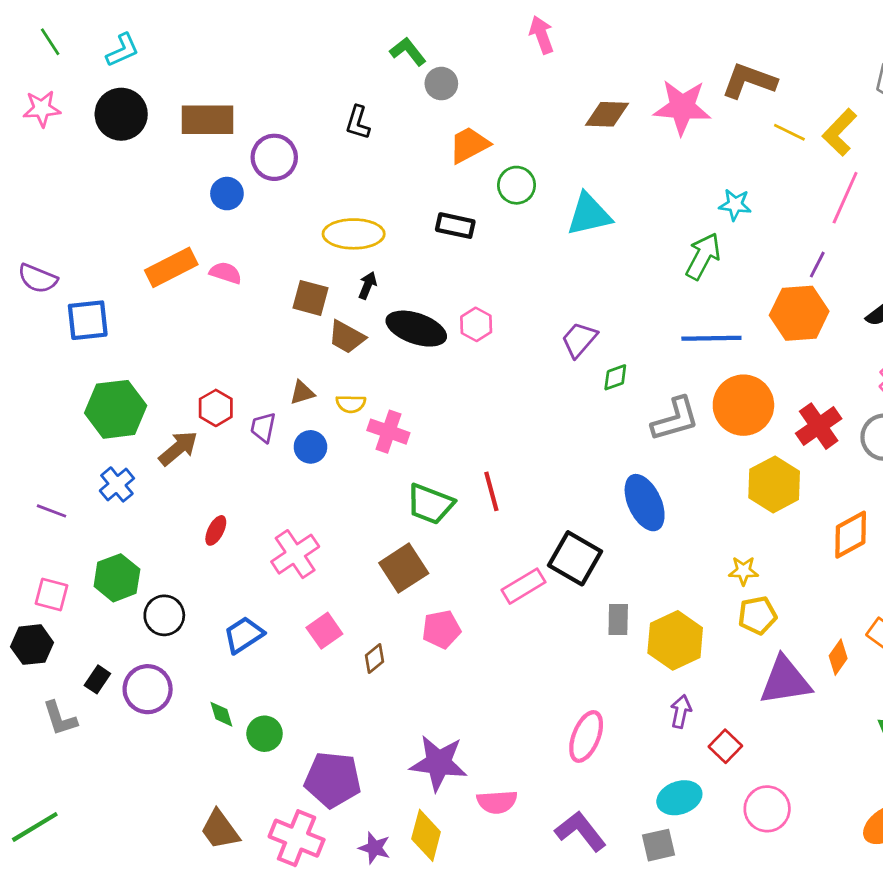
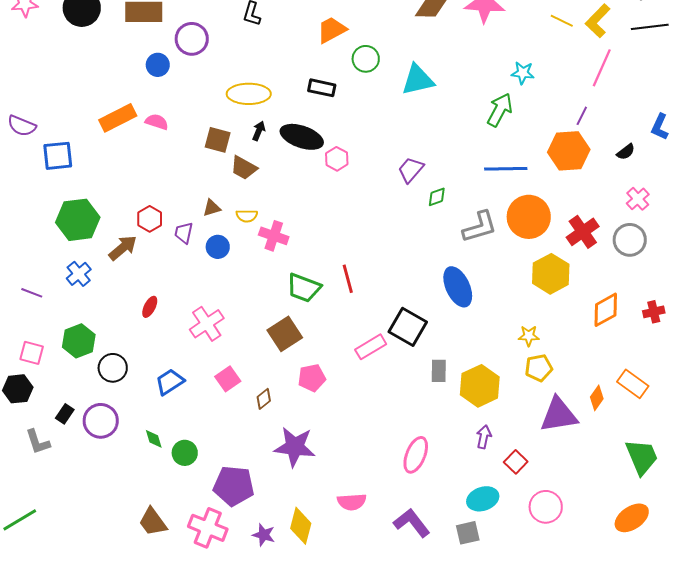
black ellipse: (416, 329) -> (302, 137), moved
purple star: (439, 763) -> (295, 447), moved

